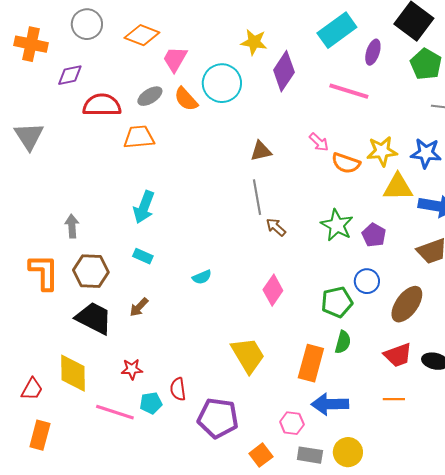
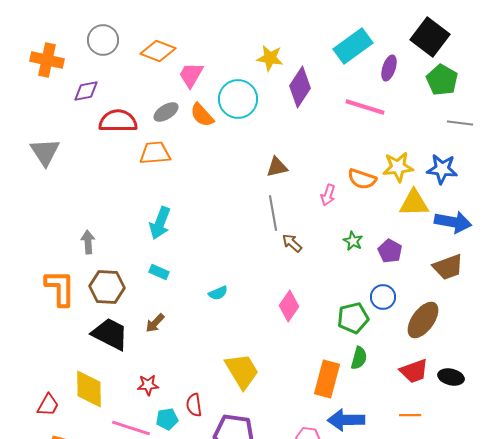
pink arrow: (319, 142) -> (328, 195), moved, turned 65
green star: (337, 225) -> (353, 241), size x0.6
yellow trapezoid: (248, 355) -> (242, 371), moved

